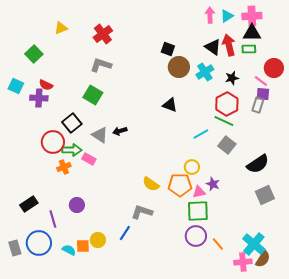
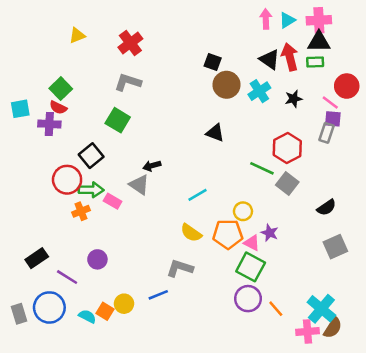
green square: (34, 54) -> (61, 89), moved
cyan square: (16, 86) -> (20, 109), turned -35
red hexagon: (227, 104) -> (287, 148), moved
green line: (224, 121) -> (262, 168), moved
cyan line: (201, 134) -> (197, 195), moved
gray triangle: (100, 135) -> (139, 185), moved
black semicircle: (258, 164) -> (326, 208), size x0.7
pink triangle: (199, 192) -> (252, 243), turned 40
green square: (198, 211) -> (251, 267), turned 30
purple line: (53, 219) -> (67, 277), turned -42
blue line: (125, 233) -> (158, 295), turned 35
orange square: (83, 246) -> (105, 311), turned 32

